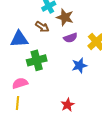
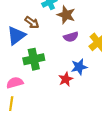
brown arrow: (42, 27) -> (32, 22), moved
blue triangle: (19, 39) -> (16, 36), turned -36
red star: (68, 105) -> (66, 79), moved

